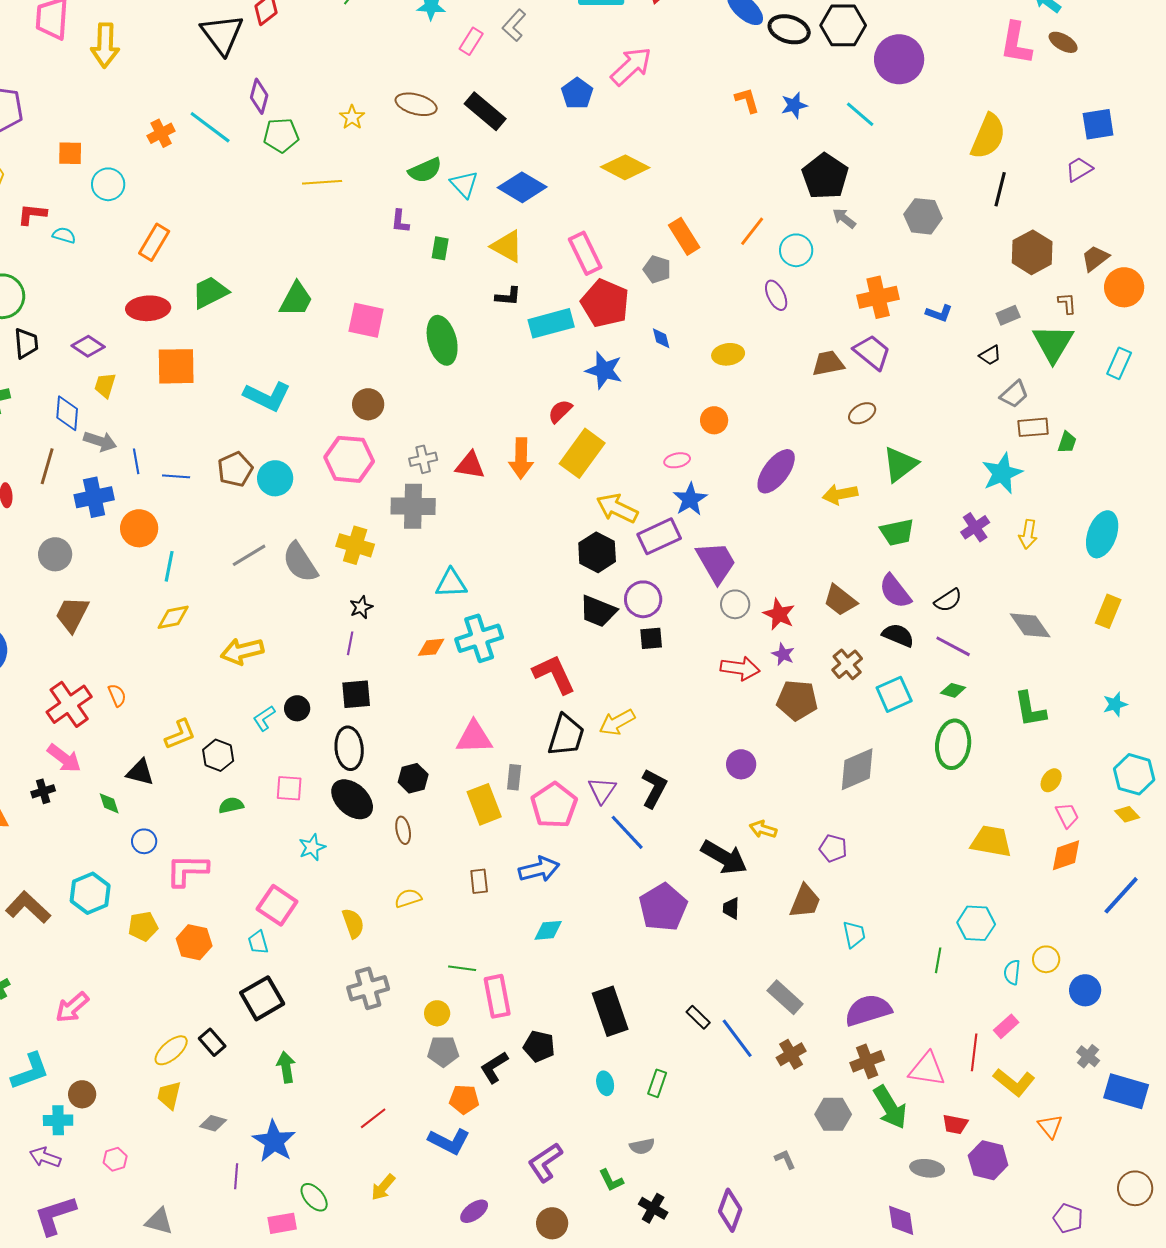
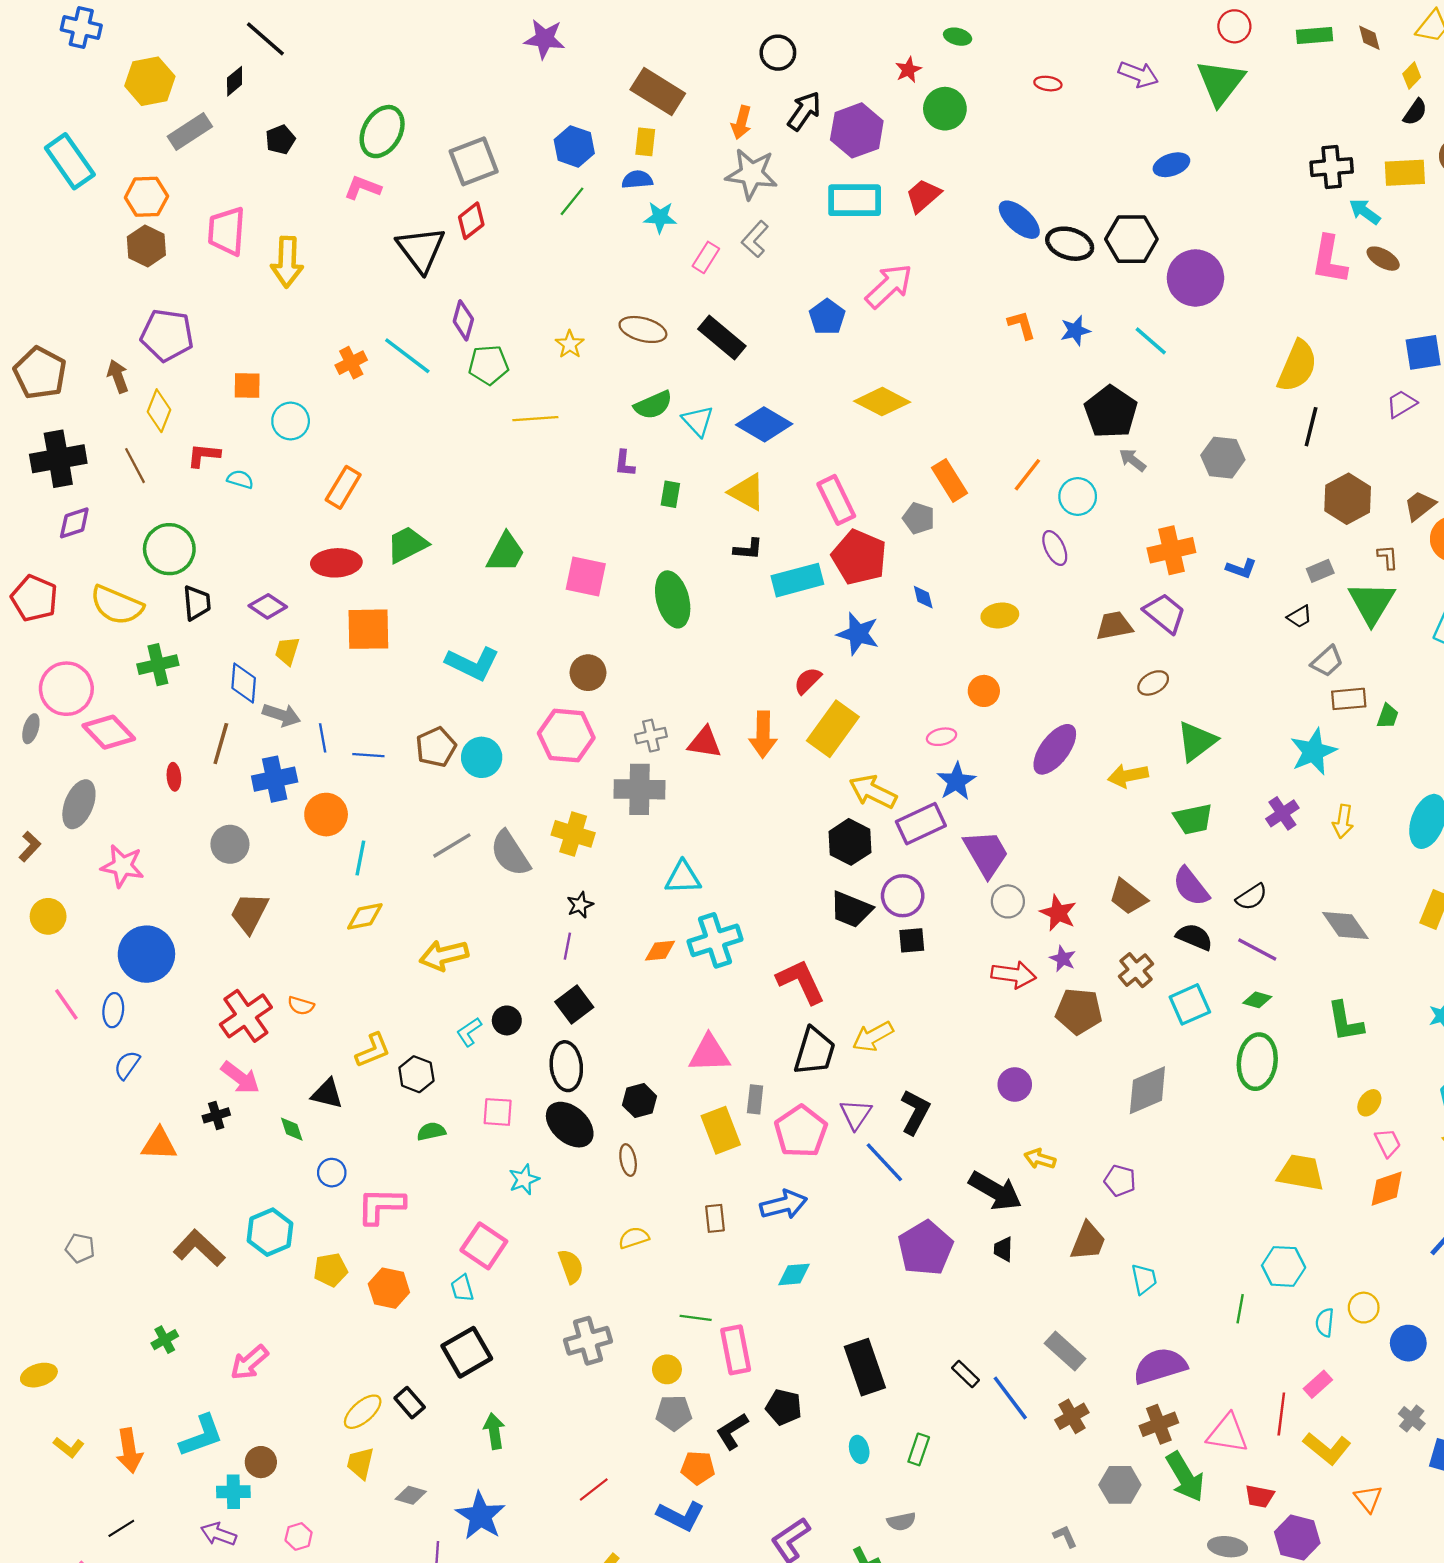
black square: (356, 694) -> (574, 1004), turned -32
orange semicircle: (117, 695) -> (301, 1006), turned 130

